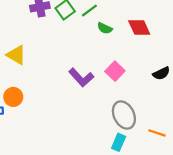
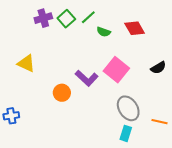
pink square: (115, 71) -> (116, 70), size x1.4
orange circle: (13, 97) -> (62, 93), moved

